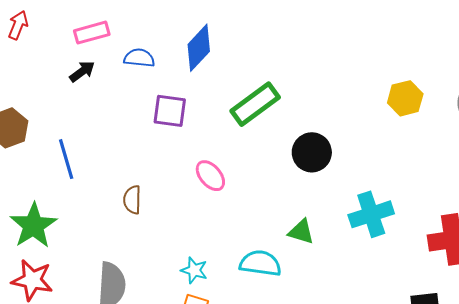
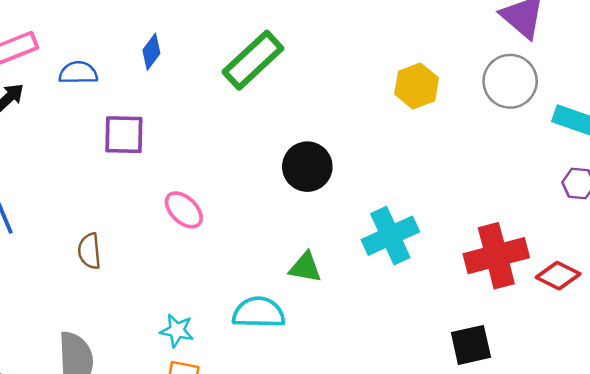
blue diamond: (199, 48) -> (151, 52), size x0.6
green rectangle: (255, 104) -> (253, 60), moved

